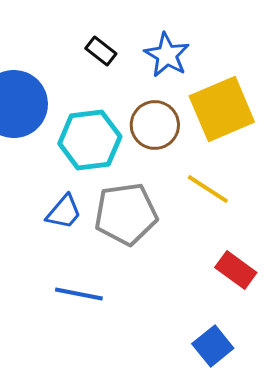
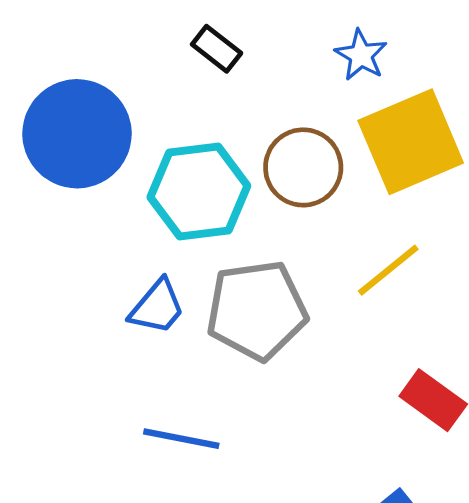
blue star: (167, 55) -> (361, 55), moved, size x0.7
yellow line: (208, 189) -> (388, 270), turned -72

